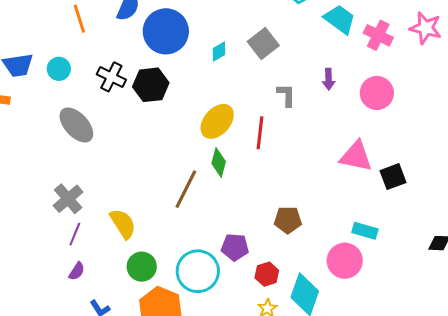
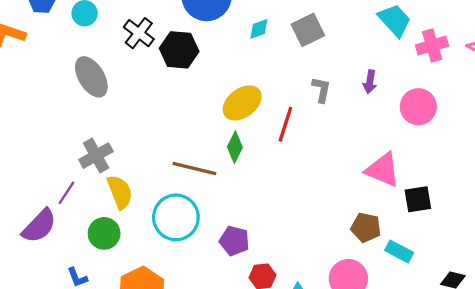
pink cross: (378, 35) -> (432, 46), turned 36
brown line: (186, 189) -> (194, 168), turned 66
gray cross: (68, 199) -> (96, 156), moved
brown pentagon: (288, 220) -> (366, 227), moved
cyan rectangle: (365, 231) -> (399, 251), moved
green circle: (142, 267) -> (104, 233), moved
purple semicircle: (77, 271) -> (39, 226), moved, size x1.8
cyan circle: (198, 271) -> (176, 217), moved

